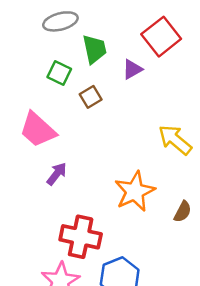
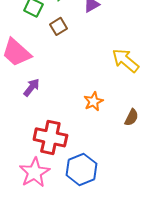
orange star: (135, 191) -> (93, 101), size x0.6

